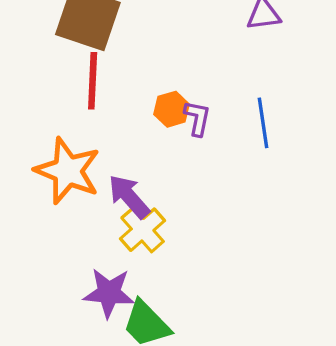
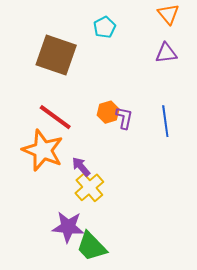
red line: (93, 81) -> (55, 117), moved, turned -57
purple arrow: (129, 196) -> (81, 167), size x0.7

